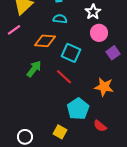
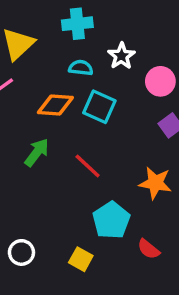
white star: (93, 12) -> (121, 56), moved
pink circle: (99, 33) -> (160, 81), moved
cyan square: (71, 53) -> (99, 107), moved
white circle: (25, 137) -> (21, 252), moved

